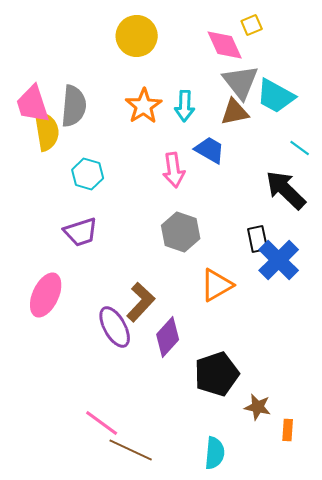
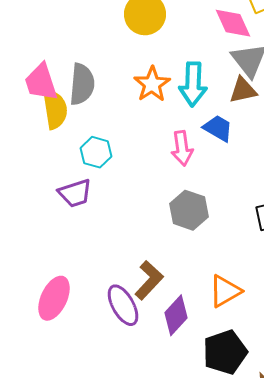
cyan arrow: (185, 106) -> (193, 84), size x1.4
purple trapezoid: (81, 232) -> (75, 193), moved
orange triangle: (217, 285) -> (225, 291), moved
pink ellipse: (46, 295) -> (54, 298), moved

